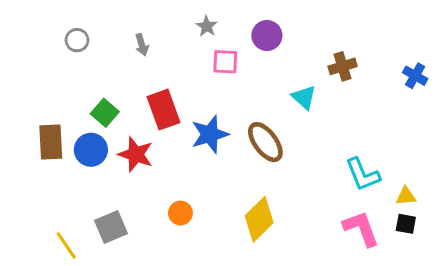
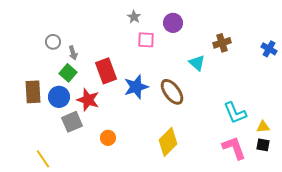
gray circle: (77, 40) -> (53, 42), moved
gray arrow: (142, 45) -> (73, 53), moved
orange circle: (180, 213) -> (108, 138), moved
gray square: (111, 227) -> (72, 122), moved

